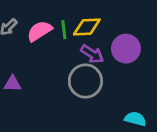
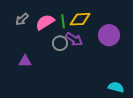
purple arrow: (92, 54) -> (74, 39), moved
gray circle: (85, 81) -> (60, 43), moved, size x0.6

